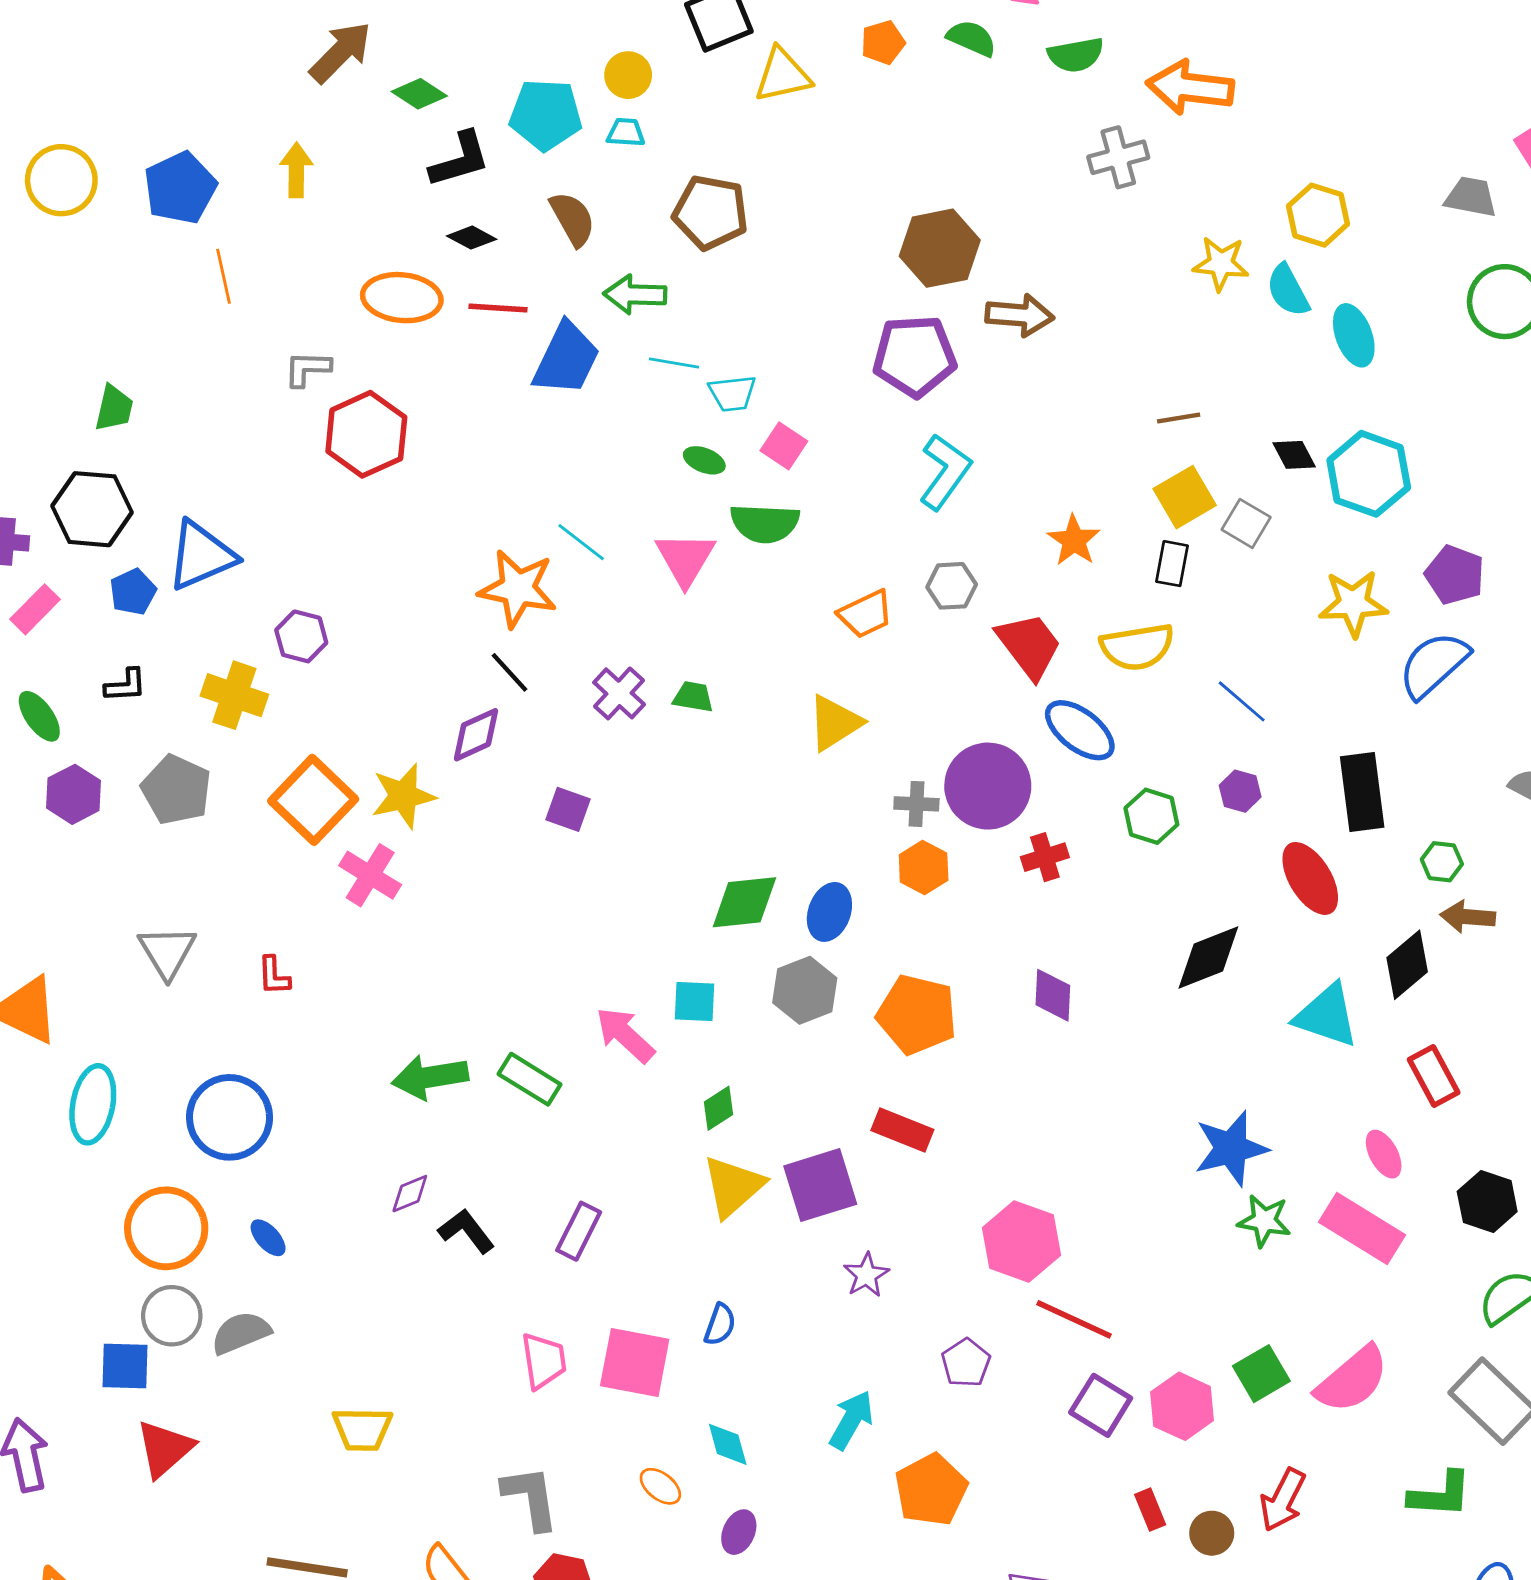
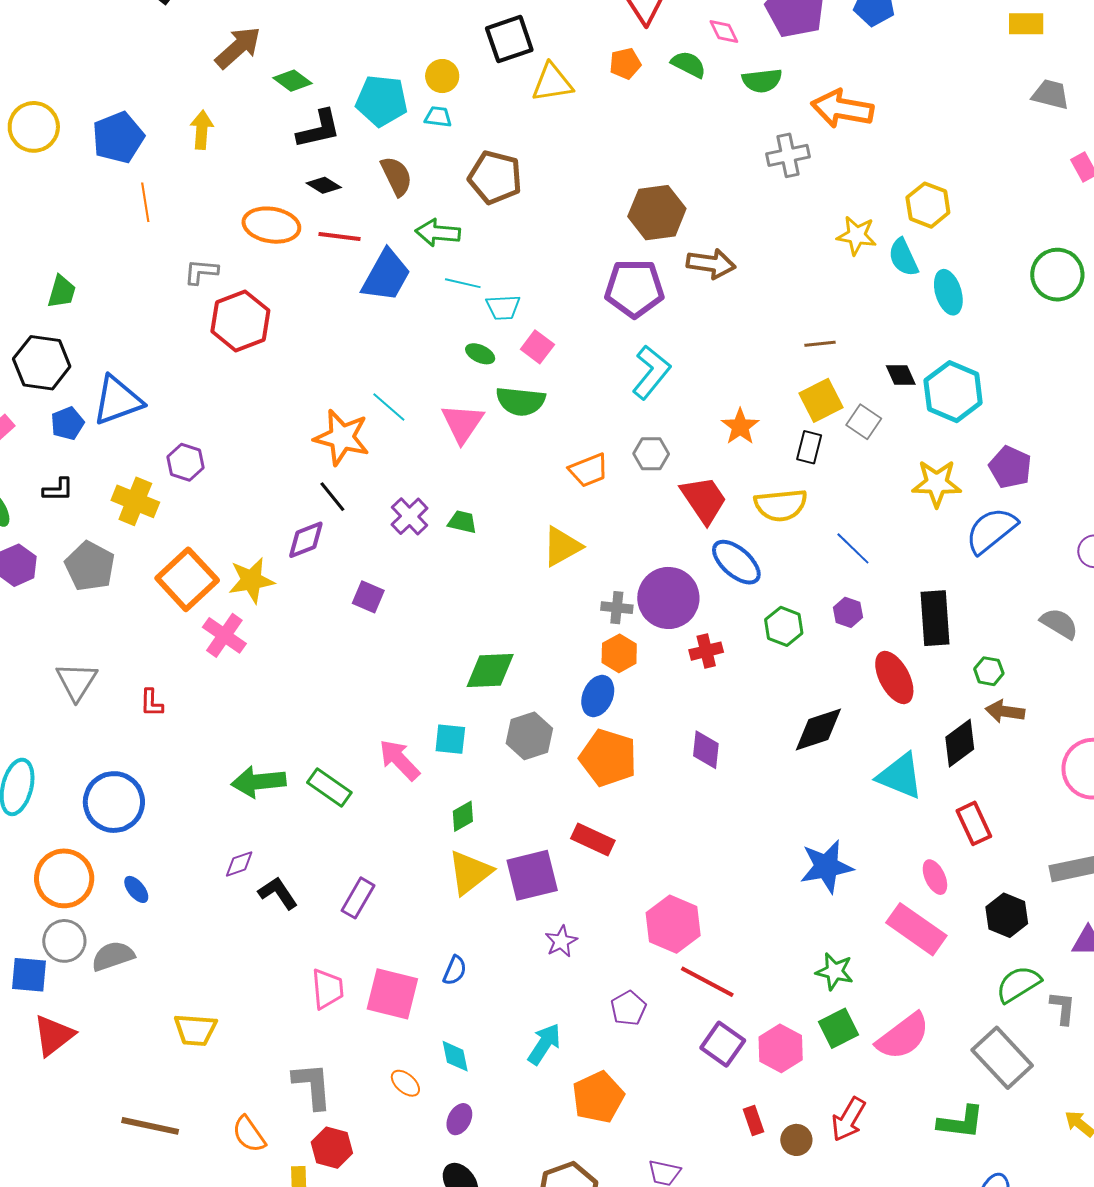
gray trapezoid: (1471, 197) -> (1051, 94), moved
blue ellipse: (829, 912) -> (598, 696), moved
green star: (1264, 1221) -> (835, 971), moved

